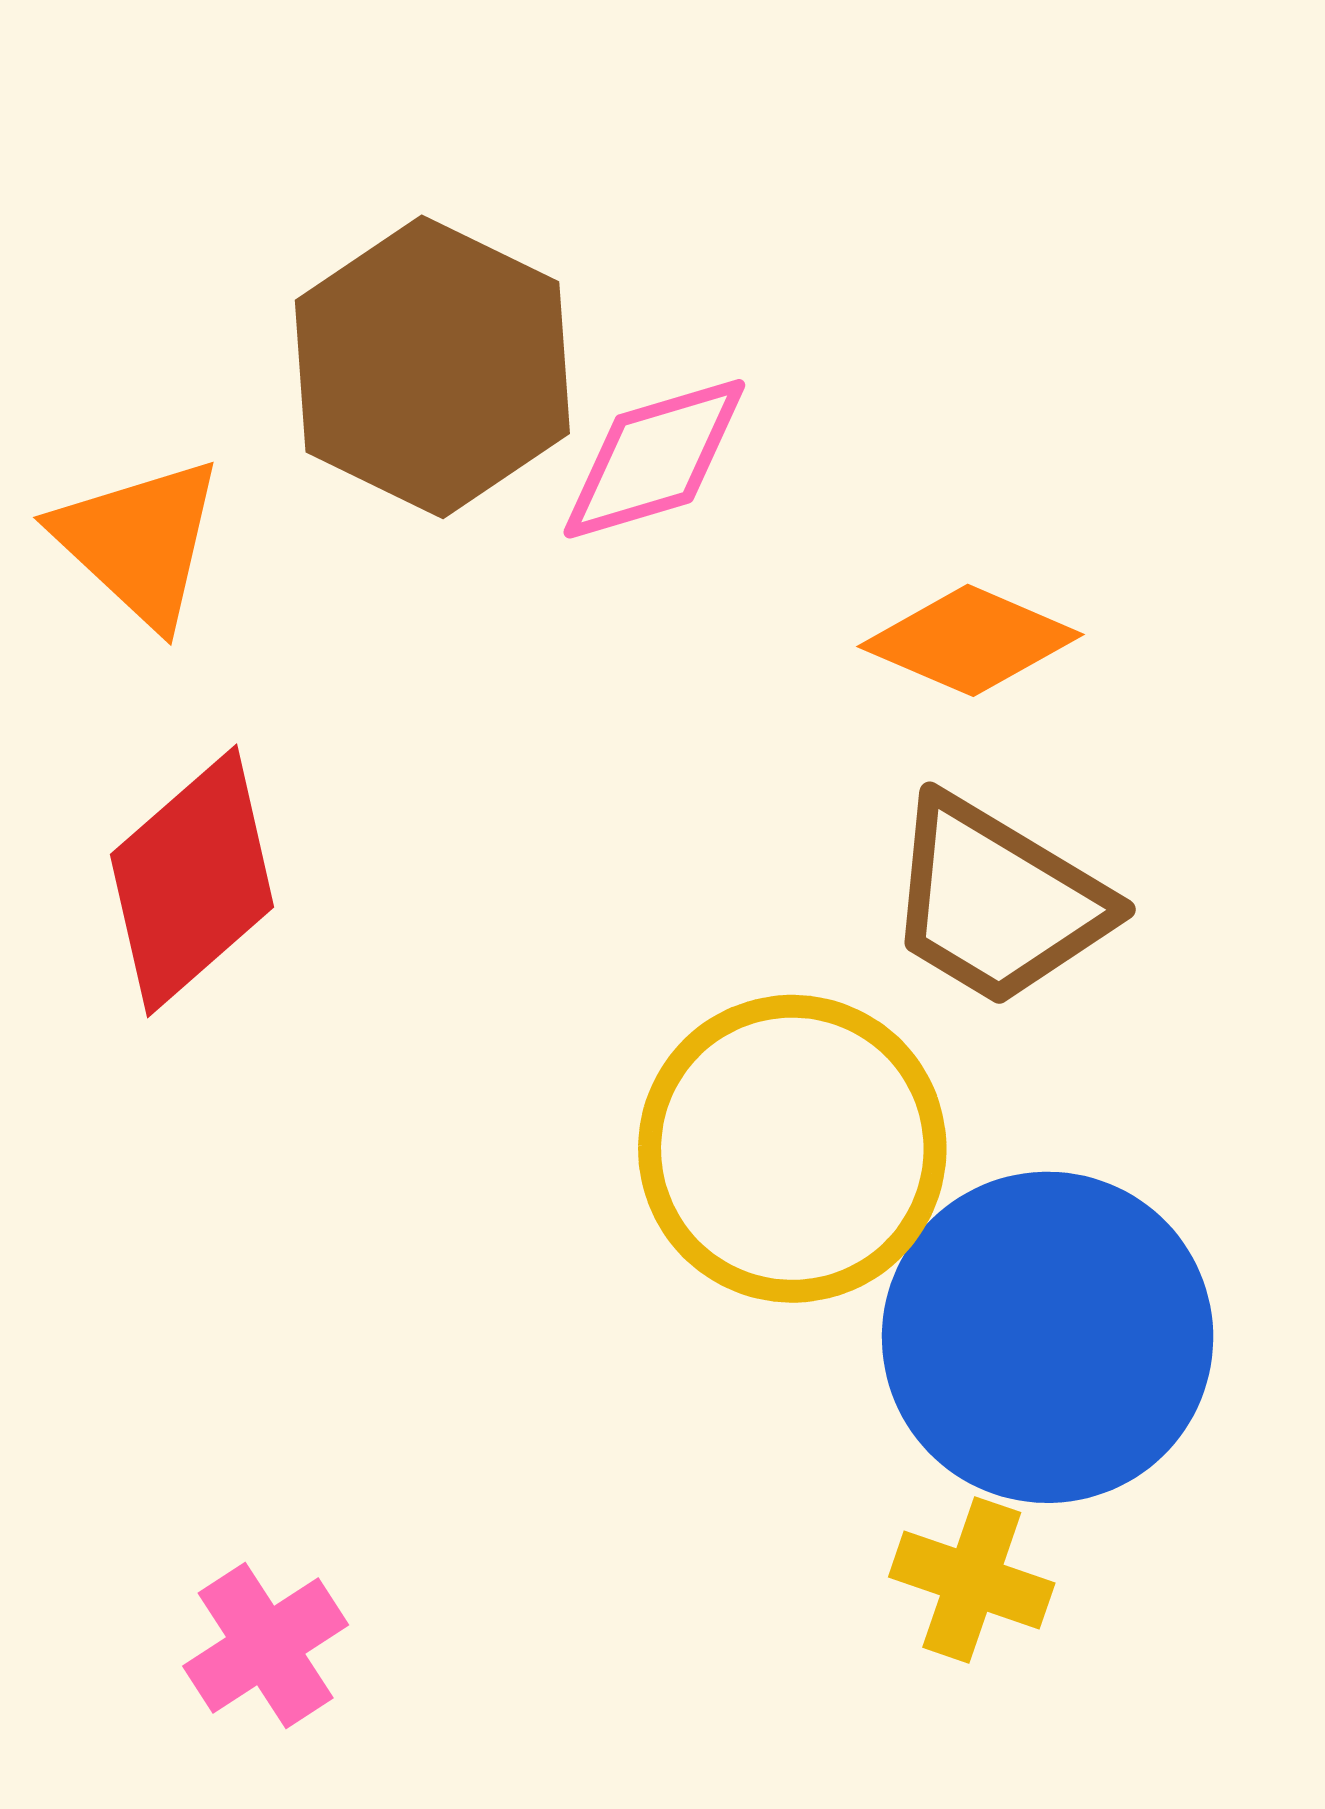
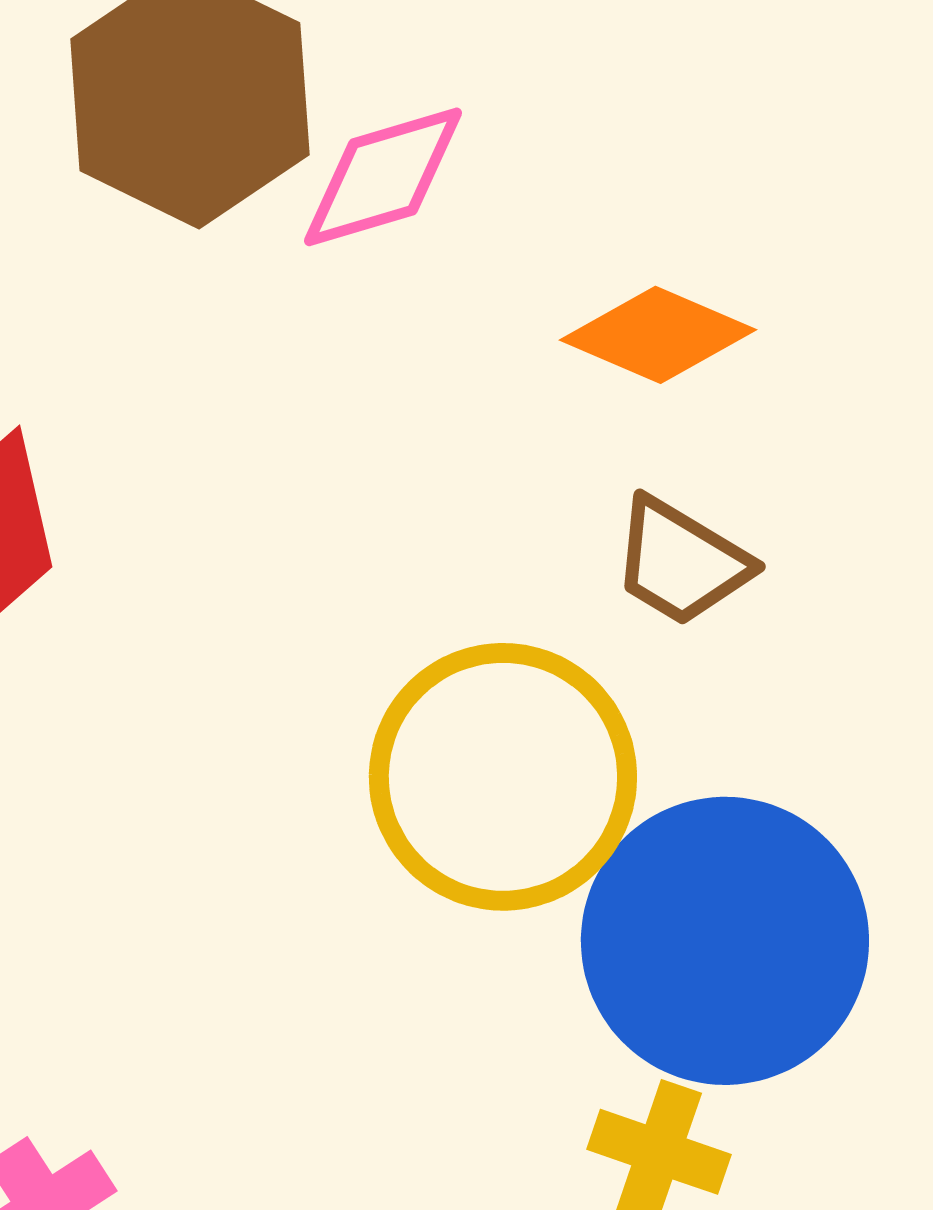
brown trapezoid: (997, 902) -> (681, 562), size x0.7

